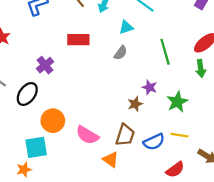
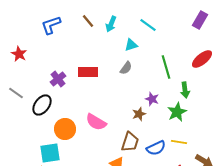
red rectangle: (78, 40) -> (88, 72), moved
green arrow: (201, 68) -> (185, 90), moved
pink semicircle: (87, 135) -> (96, 122), moved

